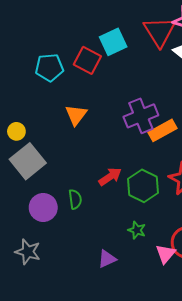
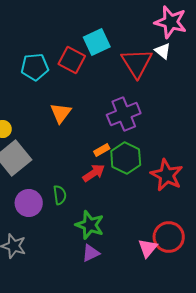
red triangle: (159, 32) -> (137, 63), moved
orange rectangle: (163, 130) -> (102, 150), moved, size x0.6
green hexagon: (143, 186) -> (126, 158), moved
green star: (137, 230) -> (90, 225), moved, size x1.6

